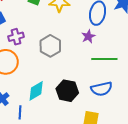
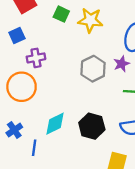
gray hexagon: (50, 46) -> (93, 69), moved

